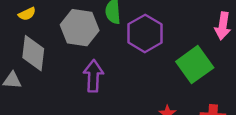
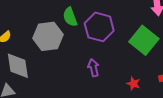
purple arrow: (93, 76) -> (94, 68), moved, size x0.7

